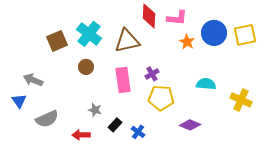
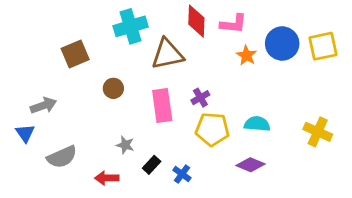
cyan cross: (89, 34) -> (131, 26), moved, turned 35
gray arrow: (33, 80) -> (44, 105), turned 138
cyan semicircle: (206, 84) -> (257, 124), moved

